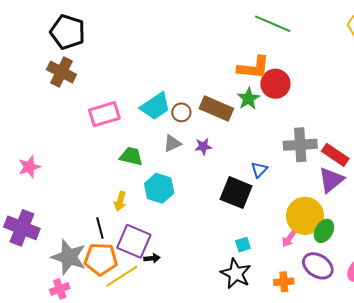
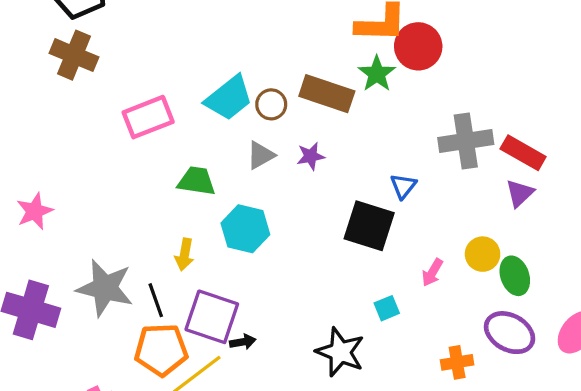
purple triangle: (331, 180) -> (520, 193), size x0.7
yellow circle: (305, 216) -> (483, 254), size x0.6
green ellipse: (324, 231) -> (515, 276), turned -45
pink arrow: (289, 239) -> (432, 272), moved
gray star: (69, 257) -> (105, 288), moved
black star: (236, 274) -> (340, 352), moved

